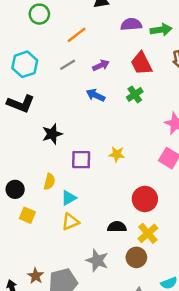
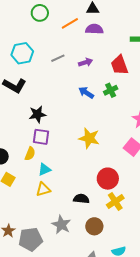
purple semicircle: (131, 24) -> (94, 29), moved
orange line: (77, 35) -> (70, 23), moved
blue arrow: (95, 95) -> (86, 93), moved
yellow star: (117, 154) -> (89, 138), size x1.5
purple square: (81, 160) -> (41, 137), moved
yellow cross: (148, 233) -> (115, 201), moved

